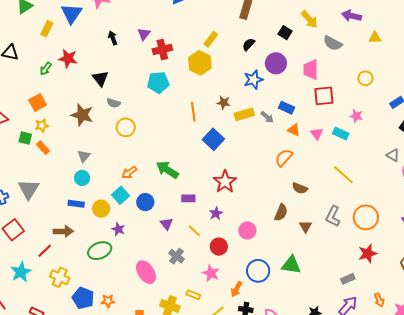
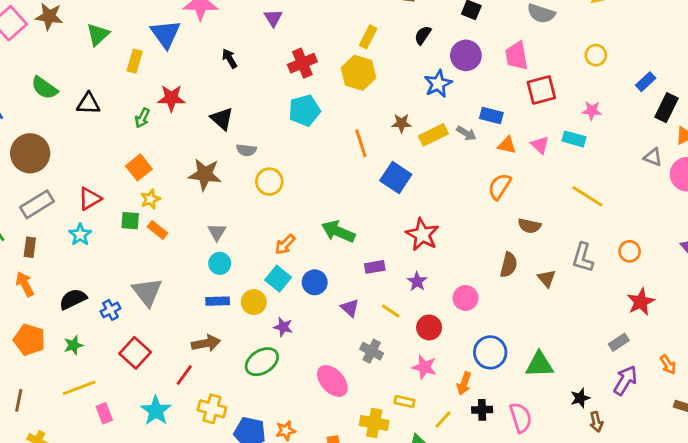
purple triangle: (144, 34) -> (273, 18), moved
orange circle: (366, 217) -> (630, 251), size x0.6
green triangle: (291, 265) -> (539, 365), moved

